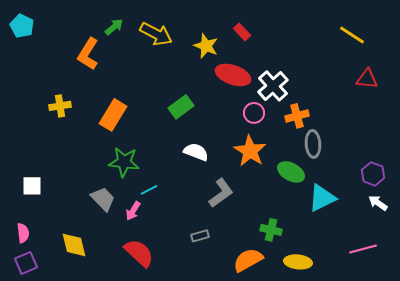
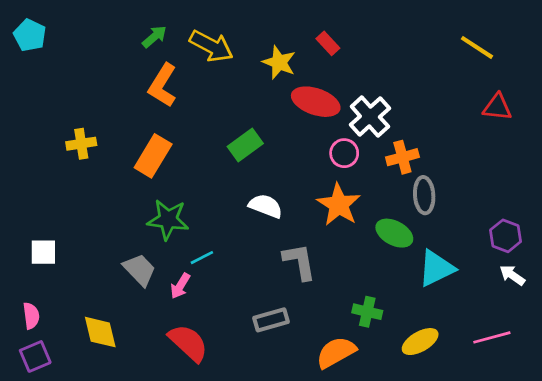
orange L-shape: (88, 54) -> (163, 85), moved
gray L-shape: (221, 193) -> (299, 262), turned -64
gray rectangle: (200, 236) -> (271, 320), size x1.4
yellow ellipse: (298, 262) -> (420, 342), moved, turned -36

